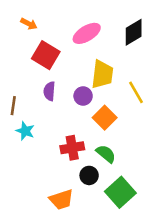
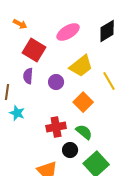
yellow trapezoid: (102, 74) -> (81, 66), turned 45
purple semicircle: (49, 91) -> (28, 76), moved
purple circle: (83, 96) -> (56, 82), moved

